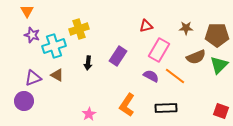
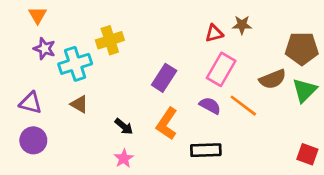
red triangle: (146, 26) -> (214, 33), moved
brown star: (186, 28) -> (242, 25), moved
black arrow: (88, 63) -> (124, 126), moved, turned -56
purple triangle: (33, 78) -> (31, 103), moved, turned 36
orange L-shape: (127, 105) -> (167, 124), moved
black rectangle: (166, 108) -> (206, 150), moved

